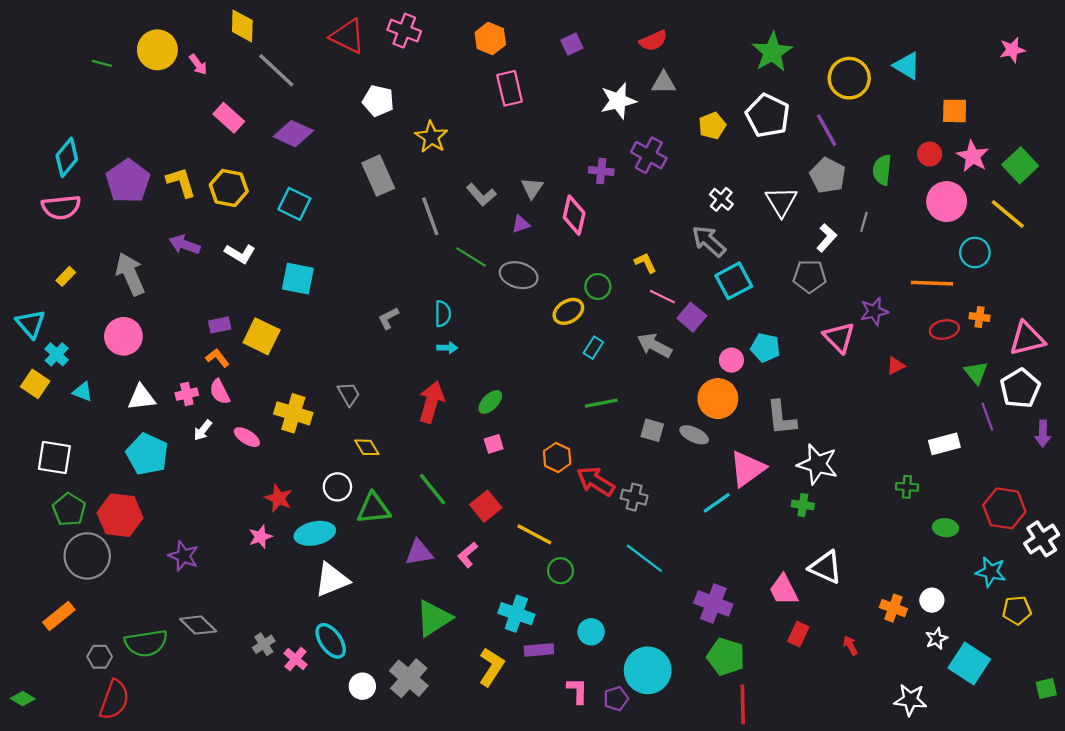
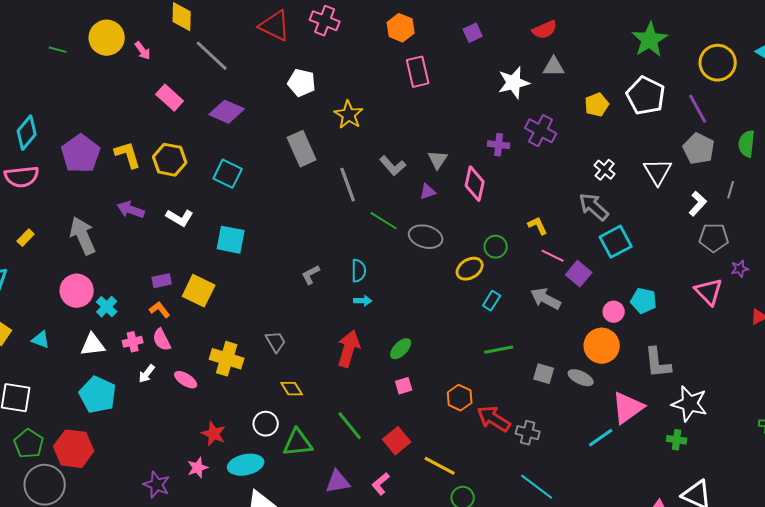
gray pentagon: (810, 276) -> (714, 238), moved
purple star: (874, 311) -> (740, 269), size x0.7
cyan cross: (57, 354) -> (107, 307), moved
purple star: (183, 556) -> (157, 485), moved

